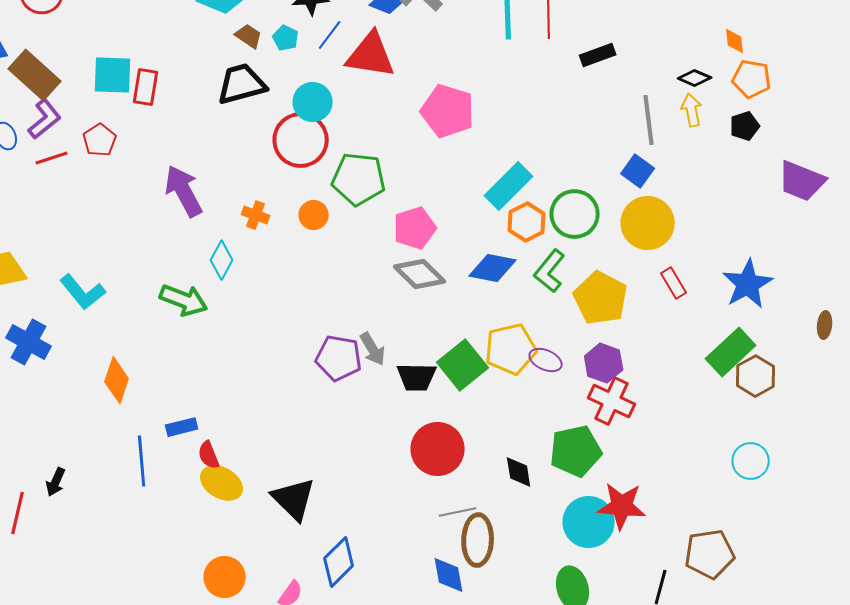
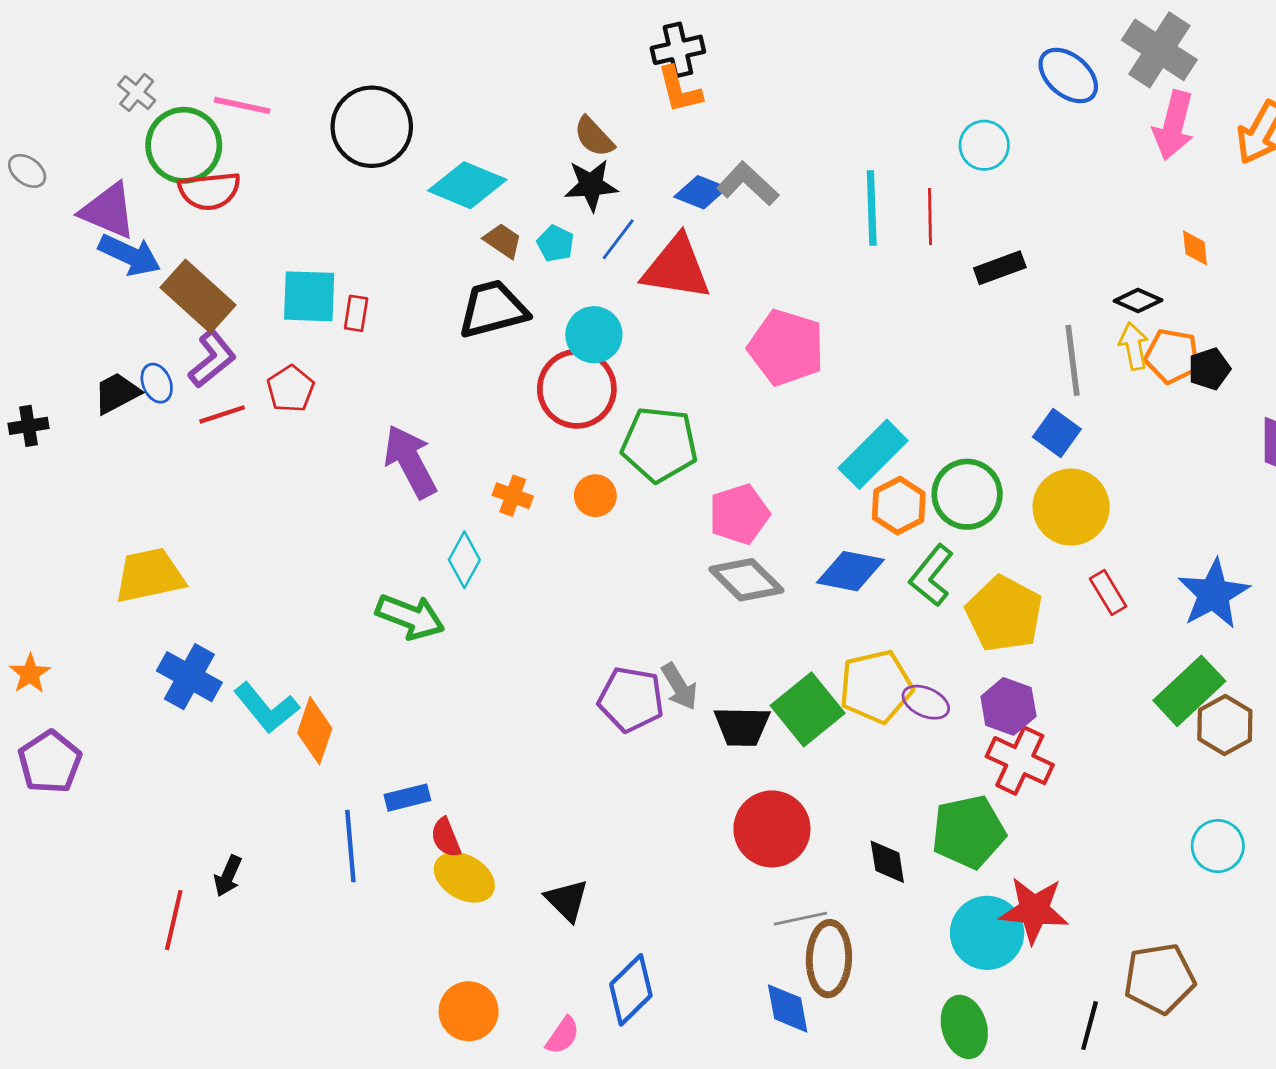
orange pentagon: (752, 79) -> (1172, 356), moved
red rectangle: (146, 87) -> (356, 313), size x0.7
cyan L-shape: (83, 292) -> (266, 708), moved
black triangle: (294, 499) -> (567, 900), size x0.7

